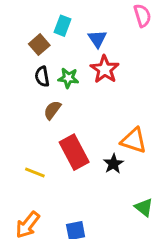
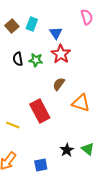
brown square: (39, 45) -> (12, 26), moved
brown semicircle: (52, 110) -> (59, 84), moved
black star: (113, 164) -> (67, 150), moved

